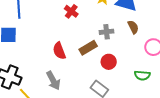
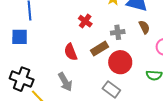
red cross: (71, 11) -> (85, 21), moved
red circle: (109, 62) -> (120, 62), size x1.5

